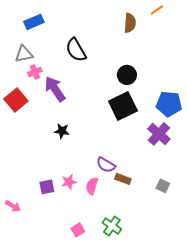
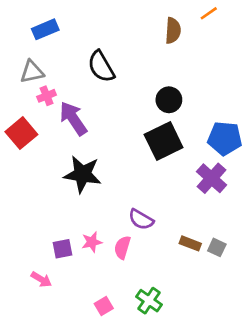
black star: (62, 131) -> (82, 174), size x1.8
brown rectangle: (123, 179) -> (190, 243), moved
pink arrow: (13, 206) -> (41, 279), moved

